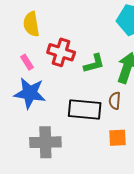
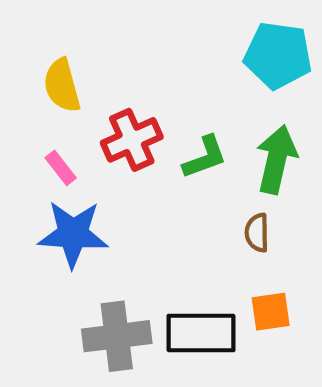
red cross: (61, 52) -> (132, 140), turned -36
black rectangle: (85, 109) -> (201, 333), moved

